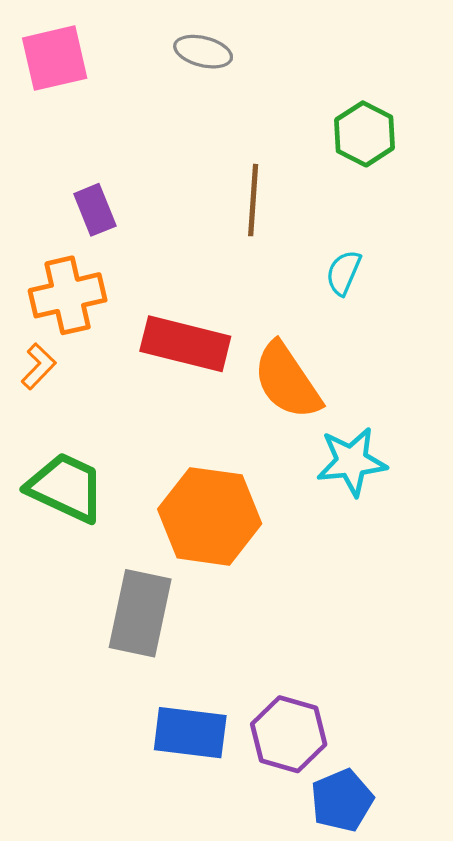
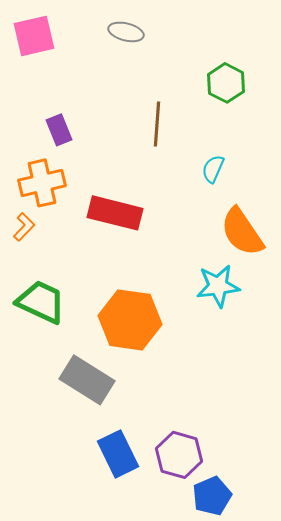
orange semicircle: (287, 381) -> (242, 232), moved
gray rectangle: (140, 613) -> (87, 380), turned -70
blue rectangle: (190, 733) -> (118, 454), turned 57

